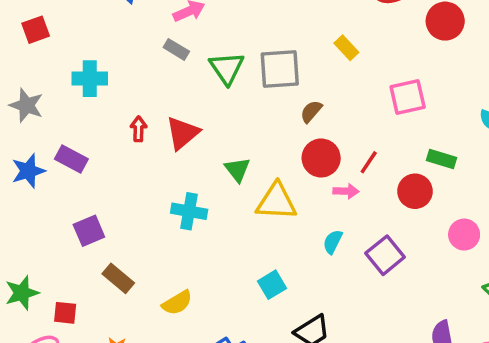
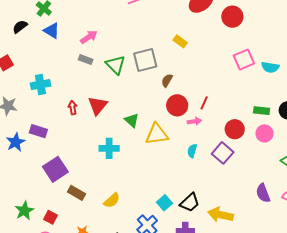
pink square: (408, 97) -> (244, 59), moved
green rectangle: (441, 159) -> (262, 111), moved
red circle: (415, 191) -> (235, 129), moved
purple square: (89, 231) -> (55, 169), size x1.4
cyan square: (272, 285) -> (164, 203), moved
red square: (65, 313) -> (50, 217), turned 32

